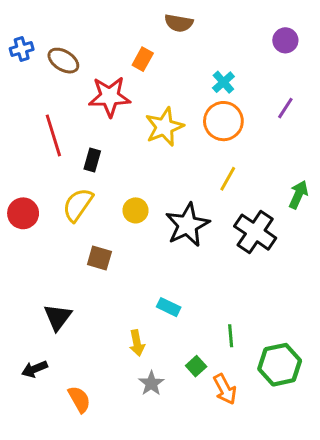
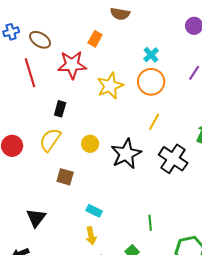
red line: (53, 135) -> (30, 73), moved
cyan rectangle: (169, 307) -> (94, 211), moved
green line: (231, 336) -> (150, 223), moved

